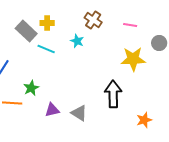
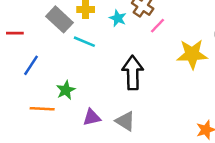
pink line: (130, 25) -> (157, 26), moved, turned -56
cyan star: (77, 41) -> (118, 18), moved
black arrow: (113, 94) -> (133, 73), moved

